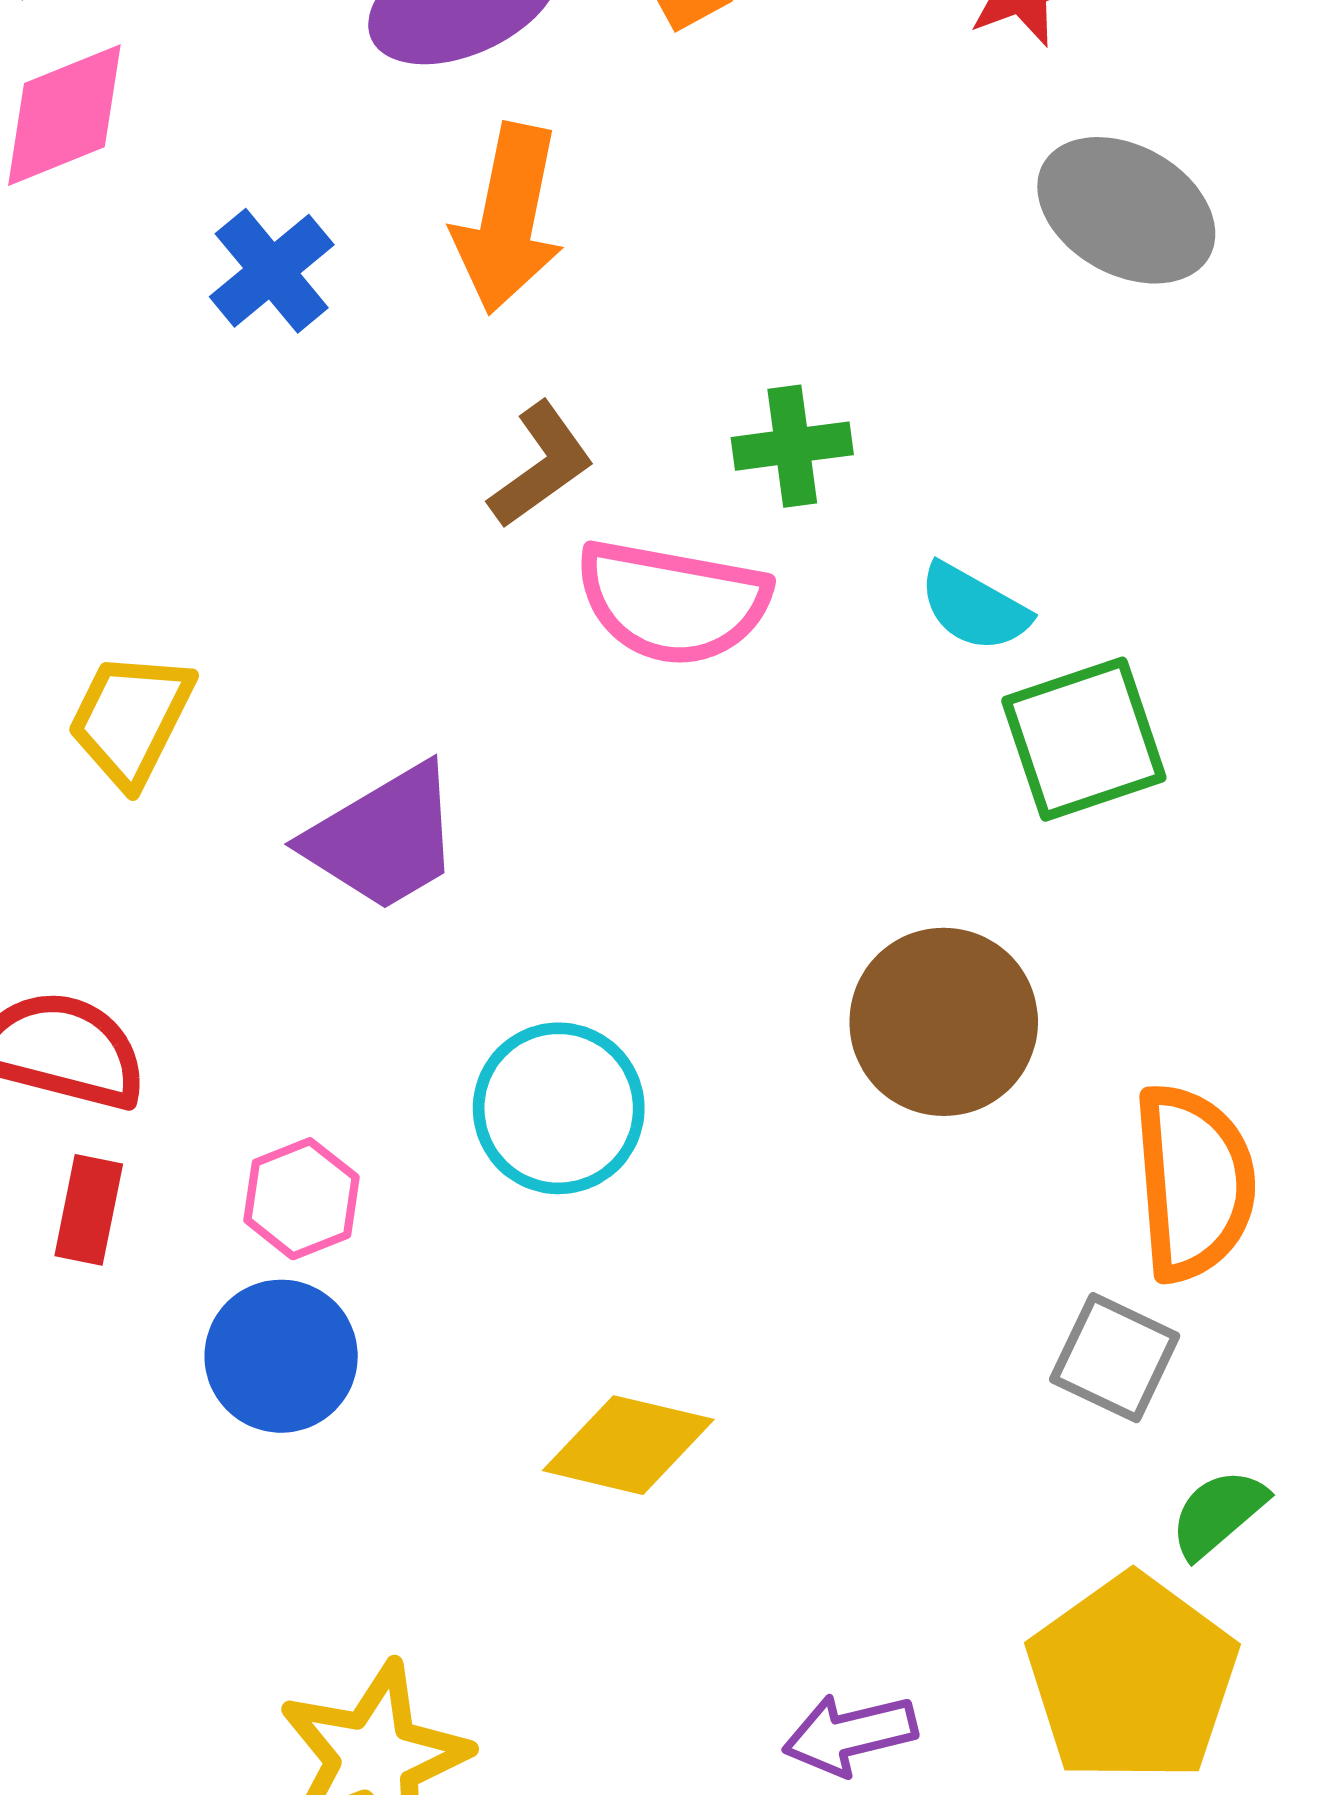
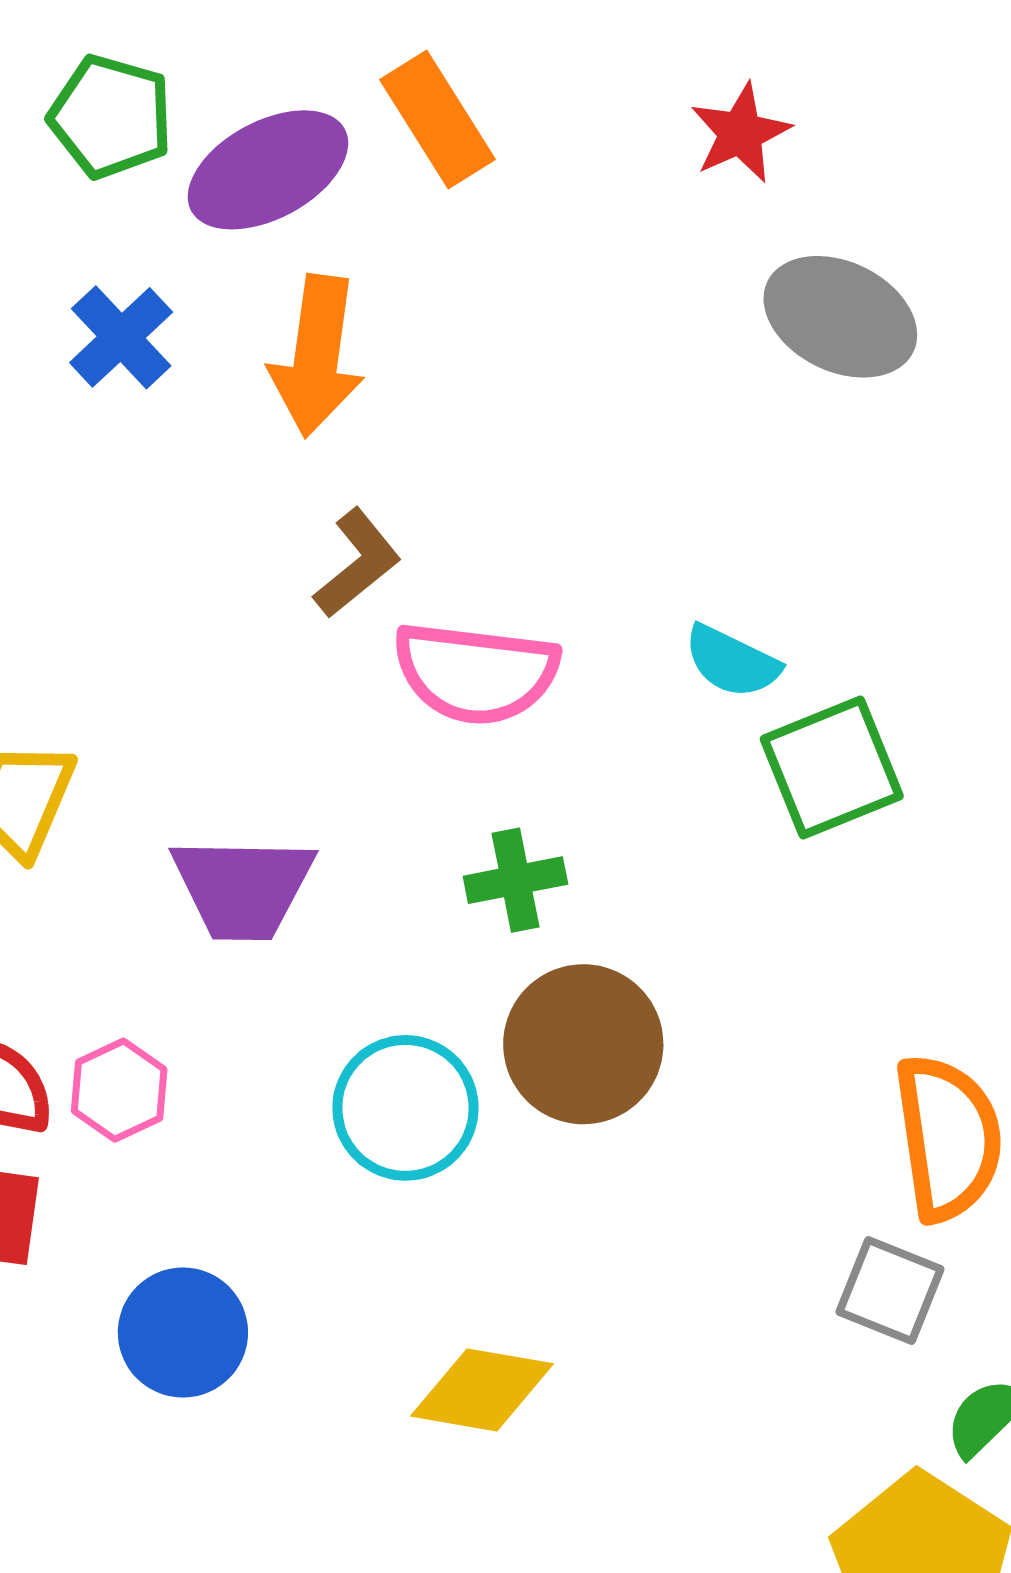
blue cross: (272, 271) -> (121, 337), moved
green cross: (792, 446) -> (515, 880), moved
purple trapezoid: (383, 838) -> (243, 888), turned 35
brown circle: (944, 1022) -> (583, 1044), moved
pink hexagon: (301, 1199) -> (119, 1090), moved

